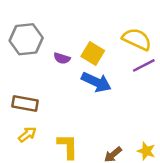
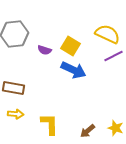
yellow arrow: (27, 134) -> (16, 114), turned 42

